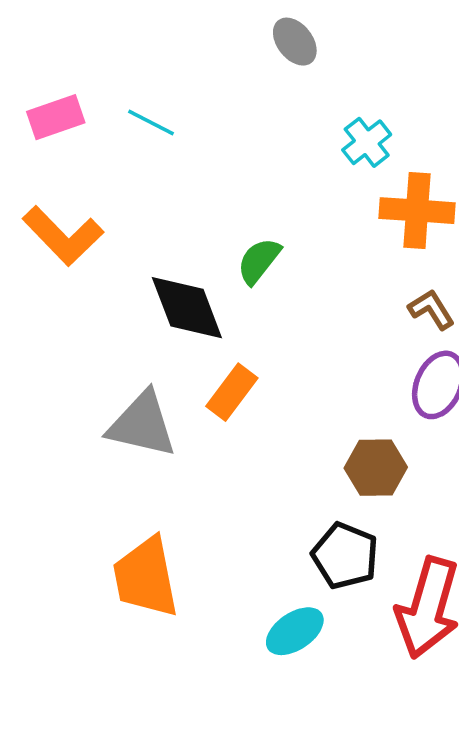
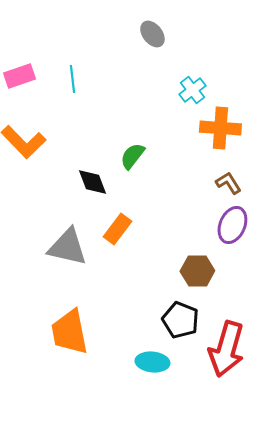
cyan line: (151, 122) -> (72, 79), turned 56
black diamond: (187, 308) -> (92, 182), size x0.7
cyan ellipse: (295, 631) -> (152, 362), turned 40

